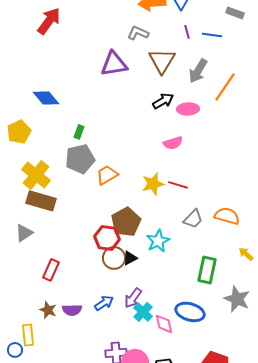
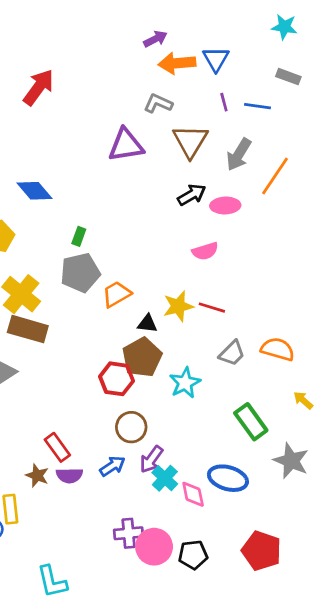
brown circle: (114, 258) -> (131, 427), moved
black triangle: (130, 258) -> (147, 324), moved, turned 35
red rectangle: (51, 270) -> (57, 447), moved, turned -60
green rectangle: (207, 270) -> (251, 422), turned -48

